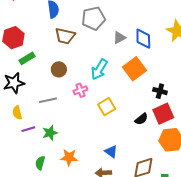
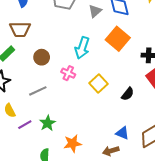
brown trapezoid: (65, 36) -> (20, 29), moved
pink cross: (80, 90) -> (68, 73), turned -32
black semicircle: (141, 119) -> (128, 94), moved
blue triangle: (111, 152) -> (122, 133), moved

